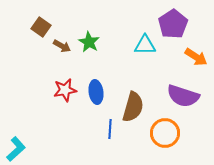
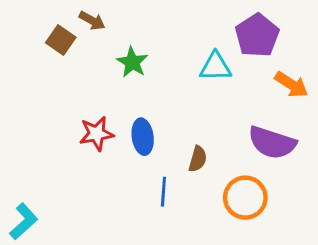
brown arrow: (62, 46) -> (92, 21), moved
brown semicircle: (133, 107) -> (198, 159), size x0.6

